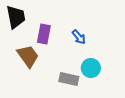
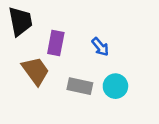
gray rectangle: (69, 79) -> (80, 86), moved

